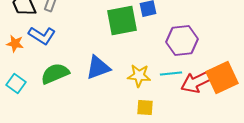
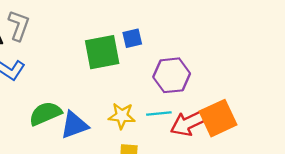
blue triangle: (98, 68) -> (74, 125), moved
green semicircle: (55, 74) -> (45, 113), moved

